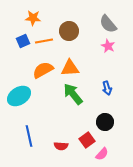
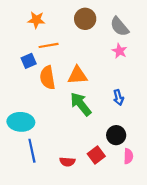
brown circle: (69, 31) -> (85, 19), moved
blue square: (23, 41) -> (29, 61), moved
orange semicircle: (43, 70) -> (47, 78), turned -70
cyan ellipse: (19, 96) -> (21, 122), moved, turned 35
pink semicircle: (102, 154) -> (128, 156), moved, turned -40

